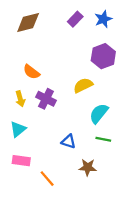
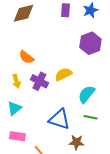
purple rectangle: (75, 19) -> (65, 10), turned -40
yellow semicircle: (83, 85) -> (63, 74), moved
blue triangle: (68, 141) -> (59, 119), size x1.6

